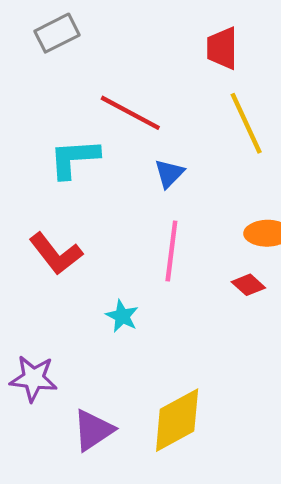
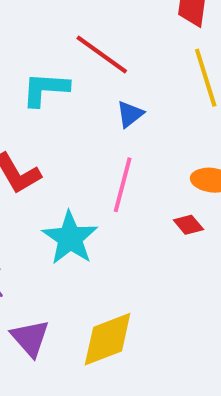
cyan star: (122, 316) -> (70, 238), size x1.8
purple triangle: (93, 430) -> (30, 338), turned -45

